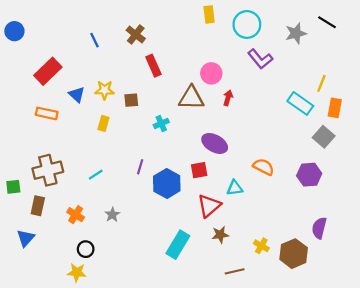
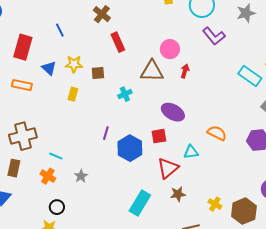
blue line: (95, 40) -> (60, 30), moved
red rectangle: (48, 71) -> (23, 47), turned -30
cyan line: (96, 175) -> (56, 156), moved, turned 56

